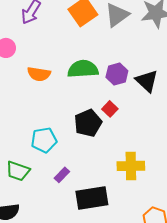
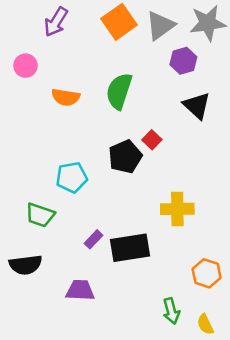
green semicircle: (83, 69) -> (119, 91), turned -68
purple hexagon: (117, 74) -> (183, 61), moved
purple rectangle: (62, 175) -> (94, 239), moved

